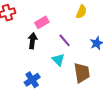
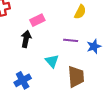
purple line: (65, 40) -> (71, 40), moved, turned -48

